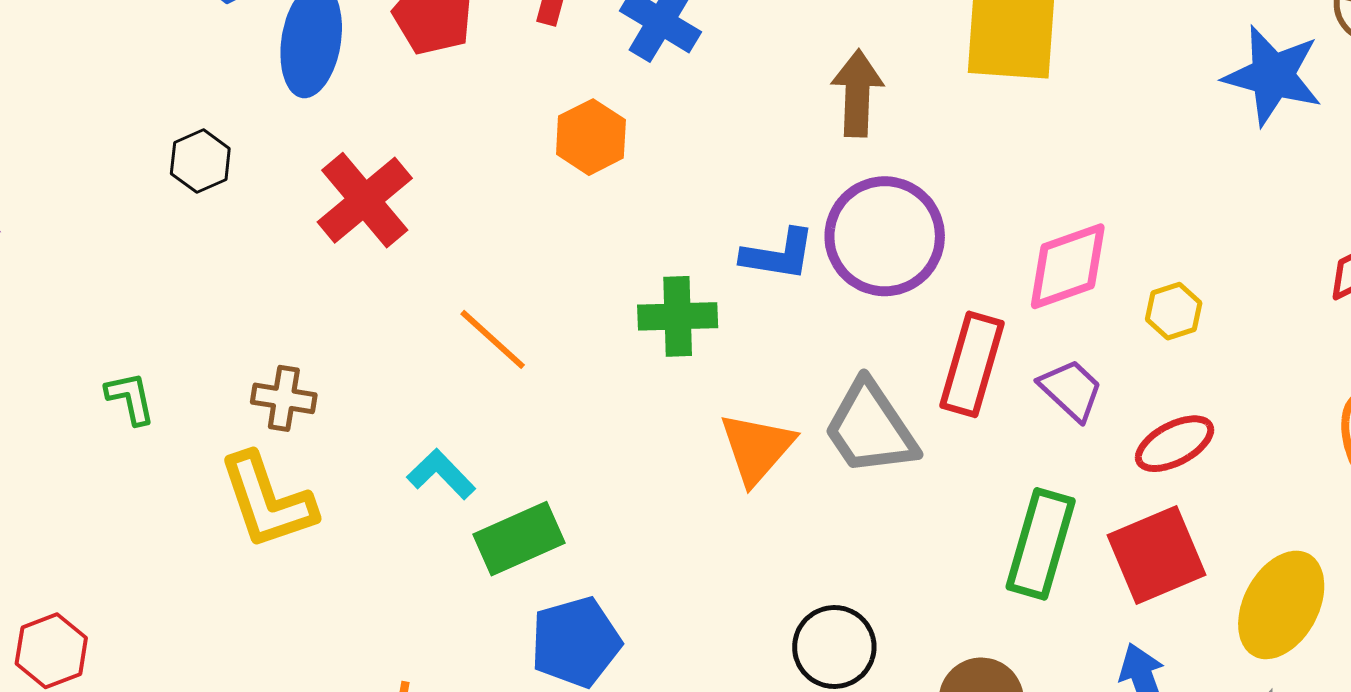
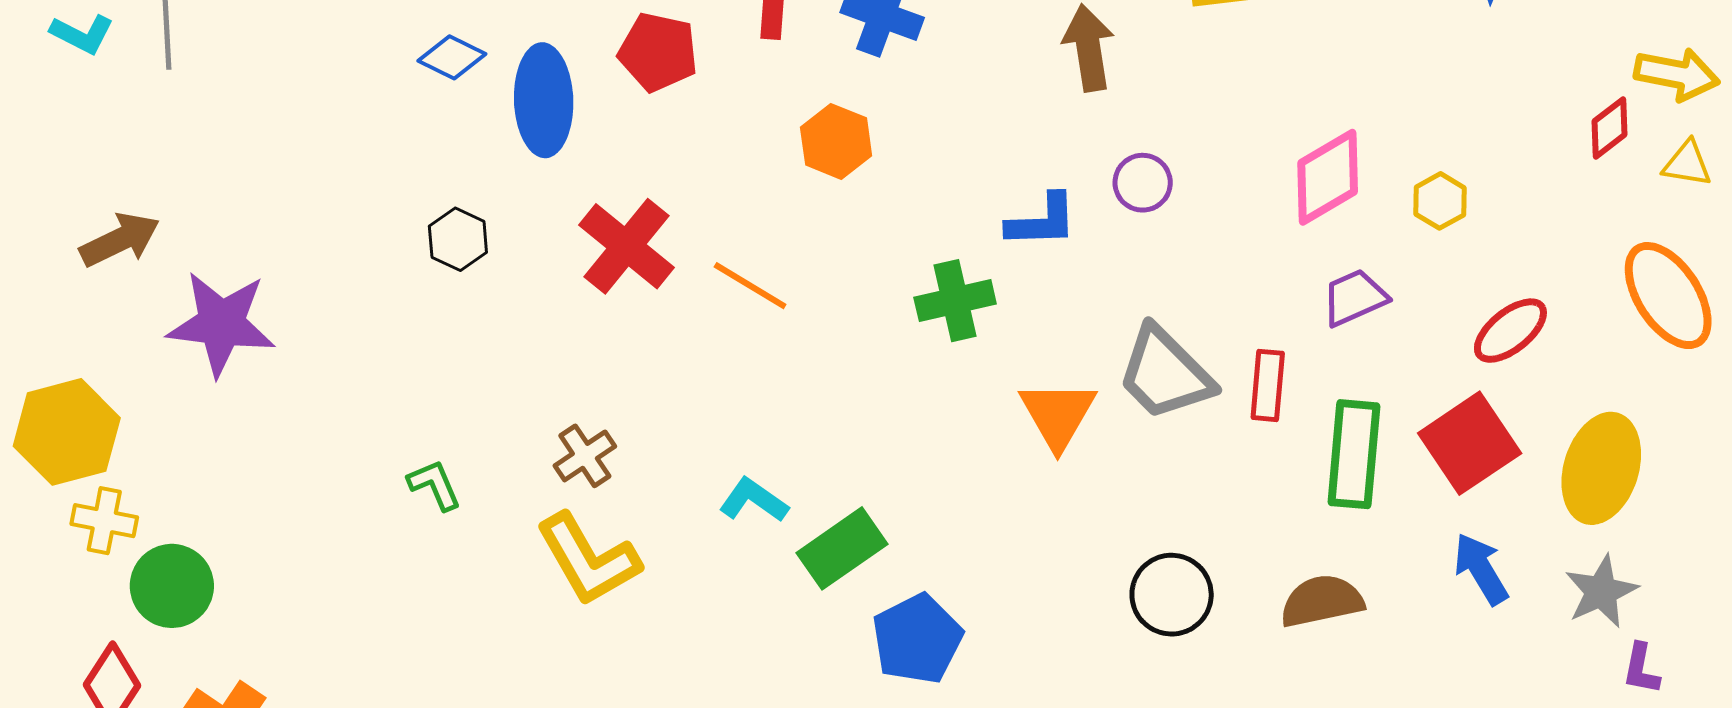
purple circle: (885, 236) -> (1143, 183), size x0.5
orange line: (493, 339) -> (750, 286), moved
red rectangle: (972, 364) -> (1268, 385), moved, size x0.7
purple trapezoid: (1071, 390) -> (1354, 298), turned -56
brown cross: (284, 398) -> (585, 456), turned -32
red ellipse: (1175, 444) -> (1510, 331), moved

